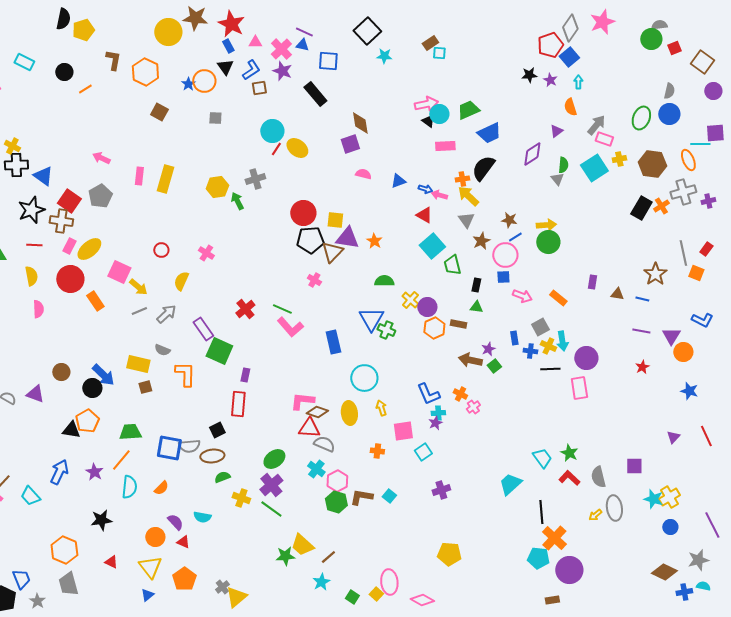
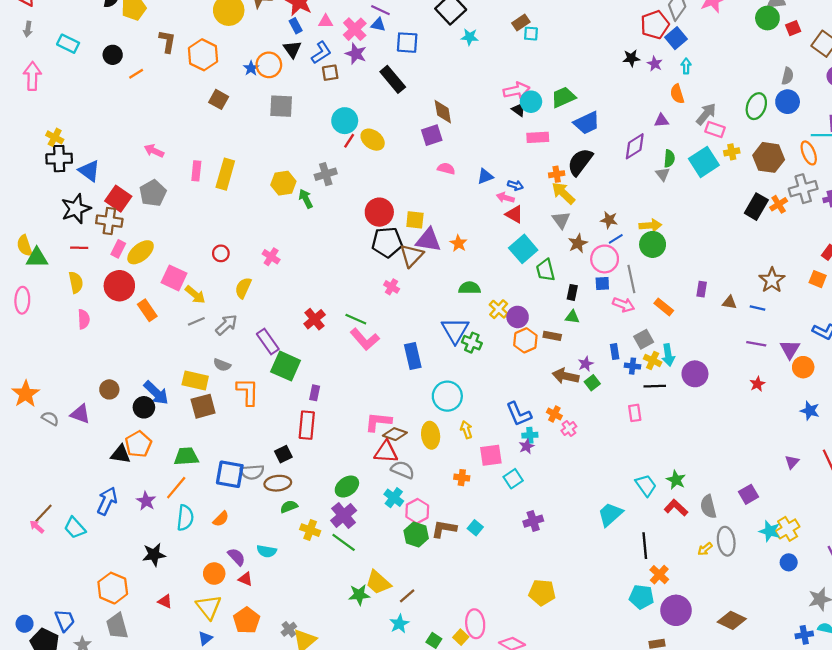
gray square: (215, 118) -> (281, 106), size x1.6
purple triangle: (556, 131) -> (661, 121), turned 32
pink arrow: (439, 195) -> (505, 198), moved
gray line: (683, 253) -> (631, 279), moved
brown square: (145, 387) -> (203, 406), size x1.6
pink rectangle: (579, 388) -> (635, 413), moved, size x0.7
purple square: (634, 466) -> (748, 494), turned -30
orange cross: (554, 538) -> (659, 575), size x0.7
brown diamond: (664, 572) -> (732, 620), moved

